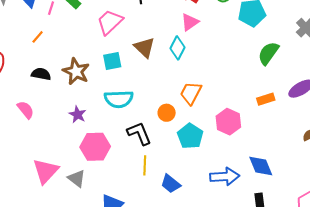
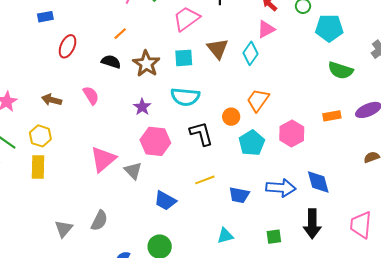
orange line: (38, 37) -> (120, 34), moved
green semicircle: (268, 53) -> (340, 70), turned -115
yellow line: (145, 165) -> (205, 180), moved, turned 60
blue trapezoid: (171, 184) -> (239, 195), moved, turned -35

